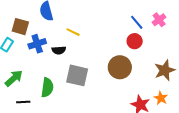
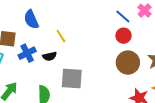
yellow line: (73, 32) -> (61, 36), turned 40
brown circle: (120, 67) -> (128, 63), moved

